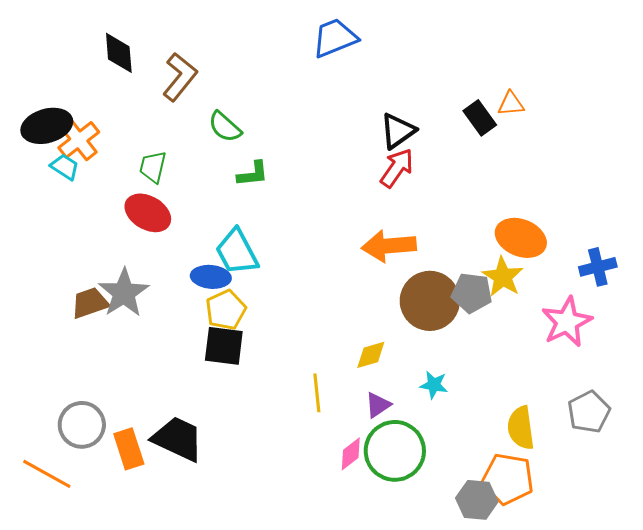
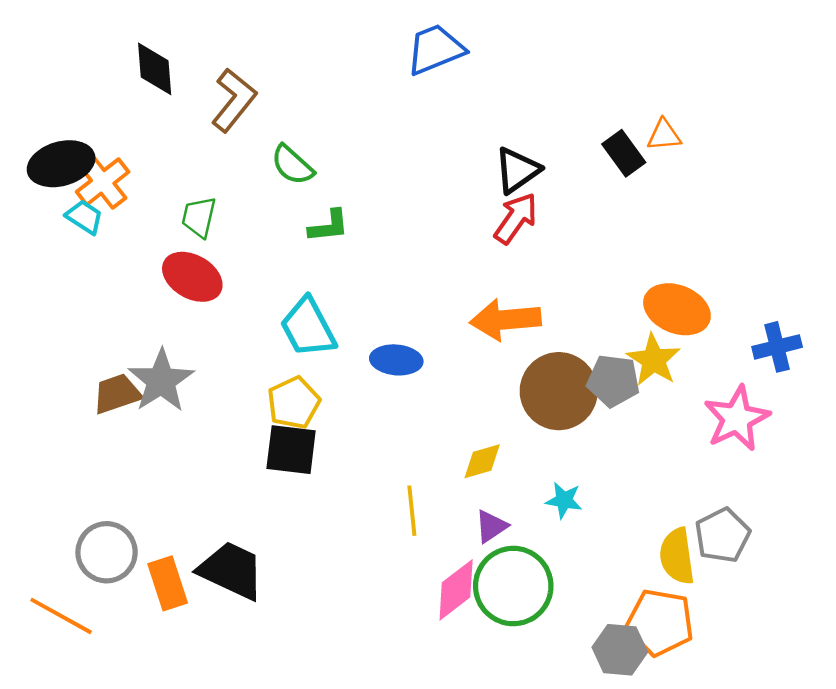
blue ellipse: (211, 277) -> (396, 360), moved
gray pentagon: (589, 412) -> (722, 535), moved
pink diamond: (351, 454) -> (456, 590), size x1.4

